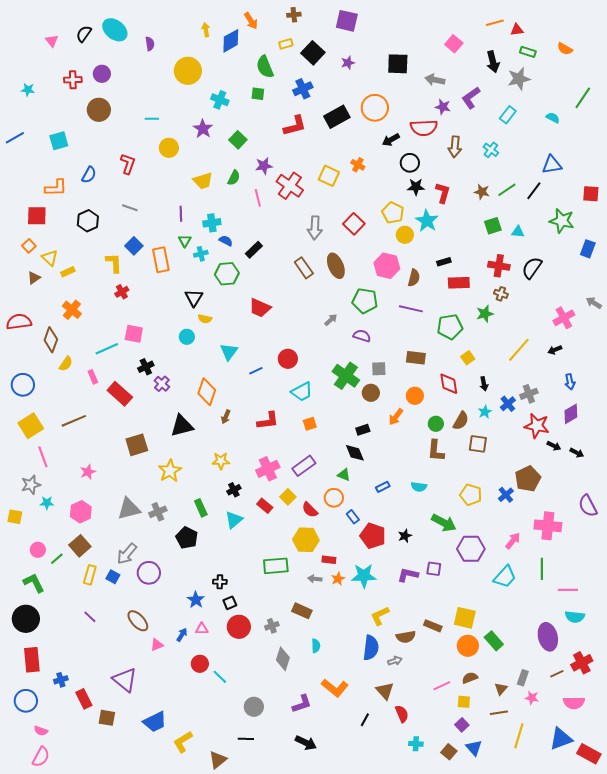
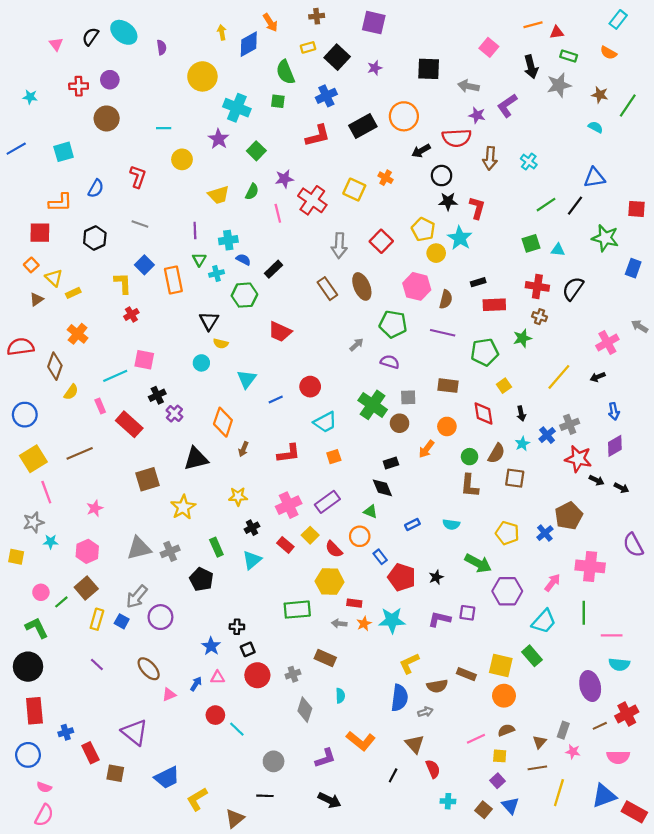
cyan cross: (220, 100) -> (237, 108), size x1.4
cyan rectangle: (508, 115) -> (618, 19), moved
brown star: (482, 192) -> (600, 95), moved
green rectangle: (494, 641) -> (532, 656), moved

